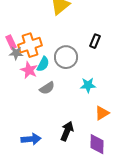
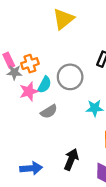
orange cross: (30, 45) -> (30, 64), size x0.7
pink star: (29, 70) -> (29, 91), turned 30

